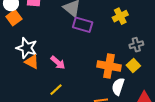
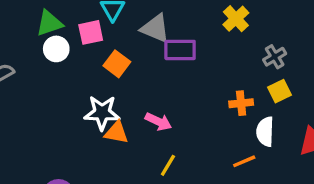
orange square: (14, 18) -> (117, 64), moved
orange cross: (109, 66) -> (241, 103), size x0.6
yellow square: (133, 66) -> (280, 91), turned 32

